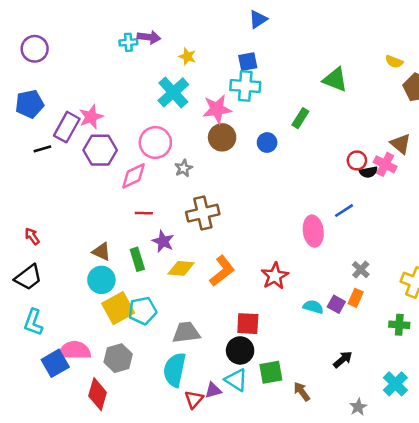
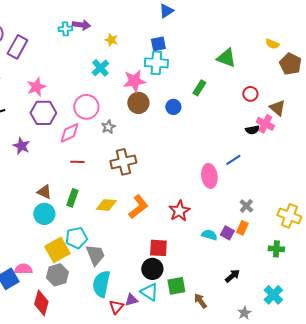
cyan cross: (173, 92) -> (100, 68), size x0.7
purple rectangle: (67, 127) -> (17, 47), moved
red circle: (357, 160) -> (250, 94), moved
purple star: (163, 241) -> (21, 146), moved
green rectangle: (137, 259) -> (72, 198), turned 36
yellow square: (118, 308) -> (57, 250), moved
gray trapezoid: (186, 332) -> (95, 255), moved, turned 75
pink semicircle: (74, 350) -> (23, 269), size x0.7

